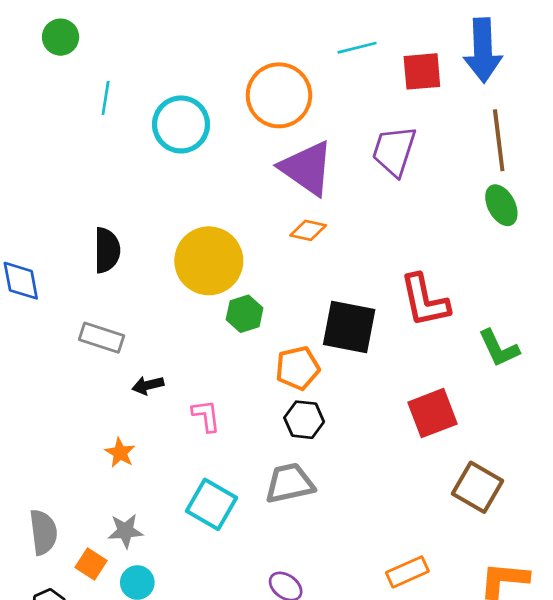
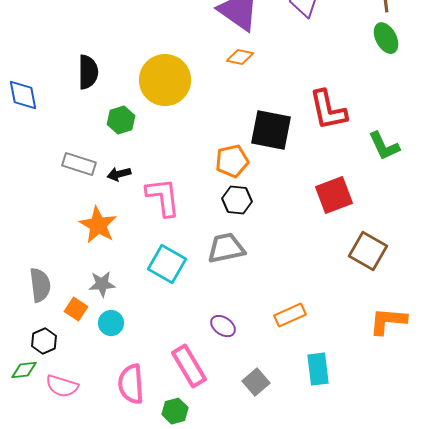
green hexagon: (245, 314) -> (121, 120), moved
gray rectangle: (102, 338) -> (79, 164), moved
pink L-shape: (206, 416) -> (163, 197), size x1.6
orange star: (120, 453) -> (98, 225), size x1.6
orange rectangle: (407, 572) -> (290, 315), moved

